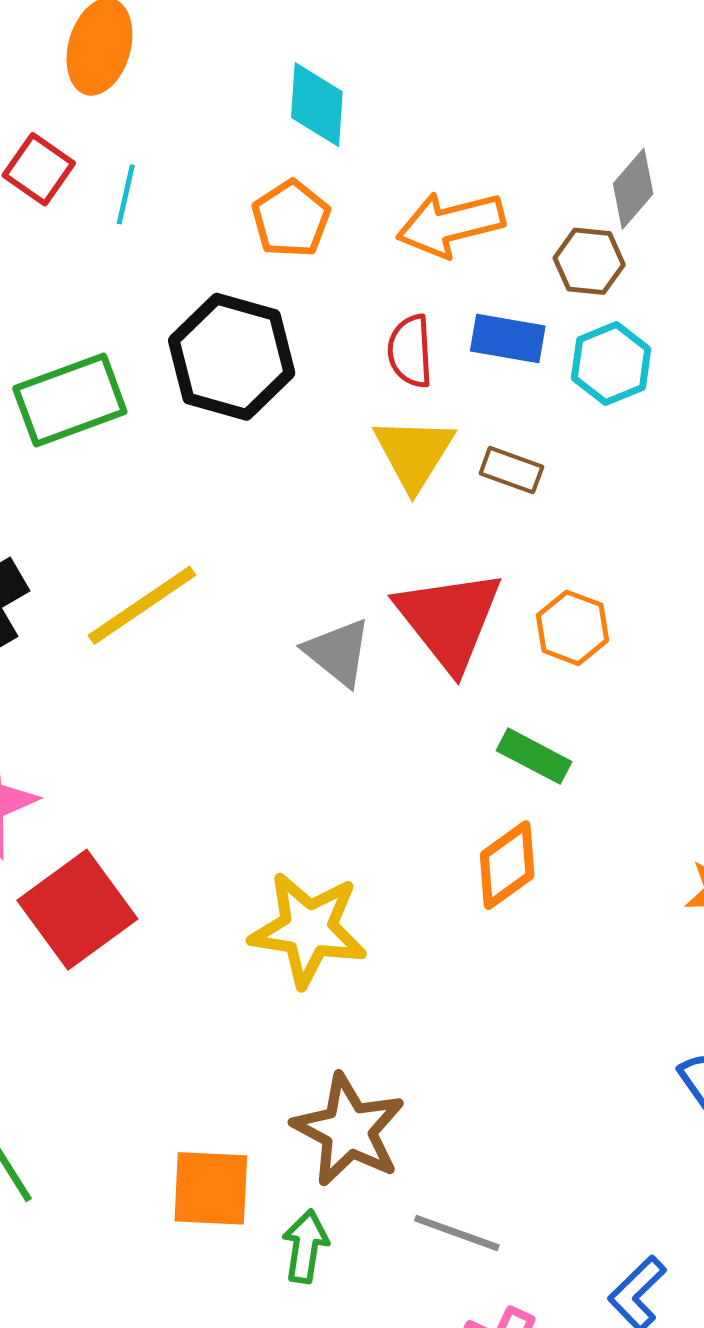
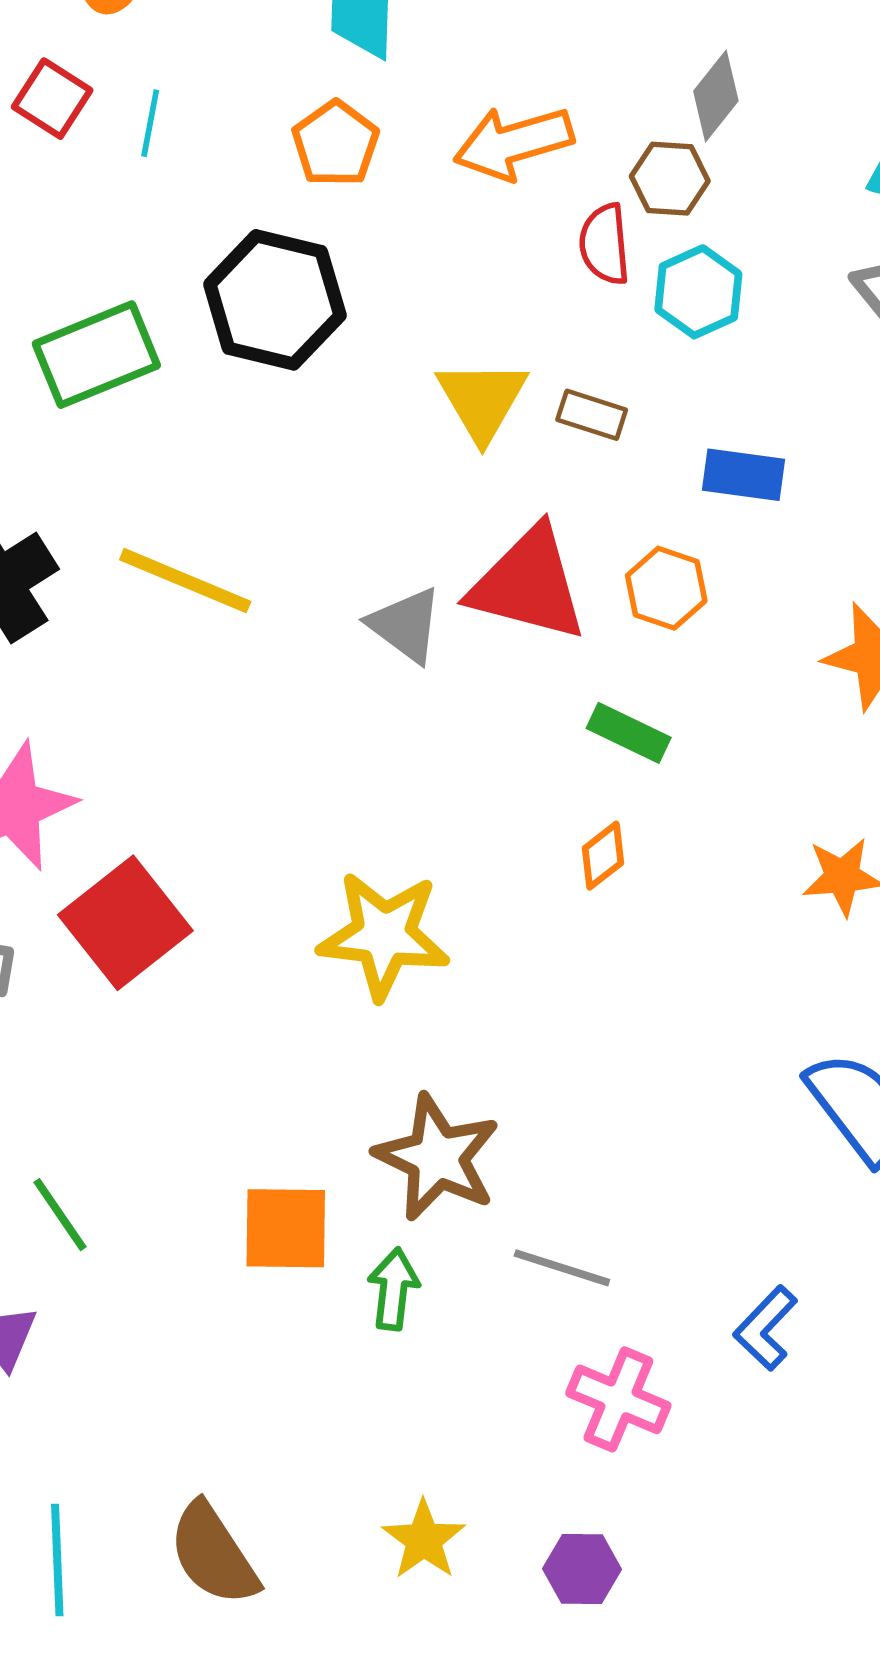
blue rectangle: (508, 339) -> (743, 475), moved
red semicircle: (410, 351) -> (605, 244), moved
yellow line: (142, 605) -> (185, 581), turned 59
red triangle: (449, 620) -> (528, 584), turned -35
orange diamond: (507, 865) -> (603, 856), size x0.7

